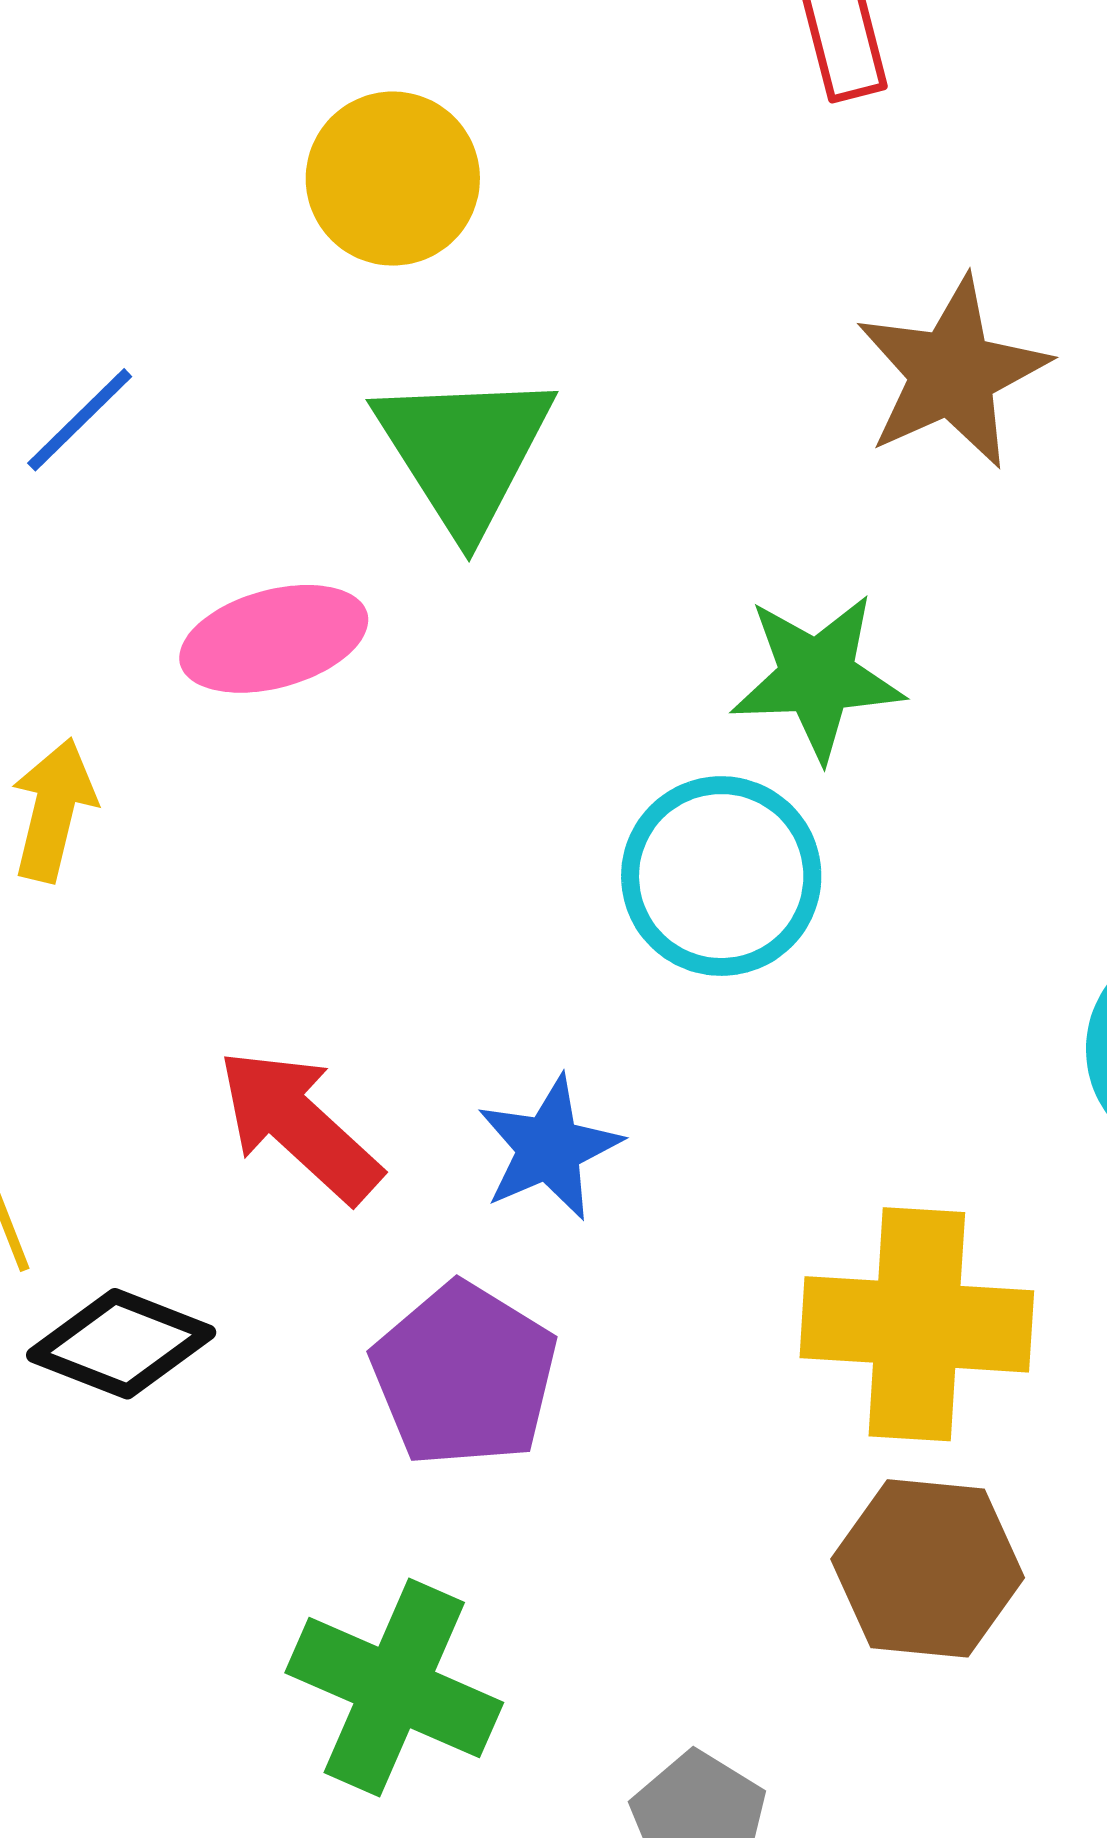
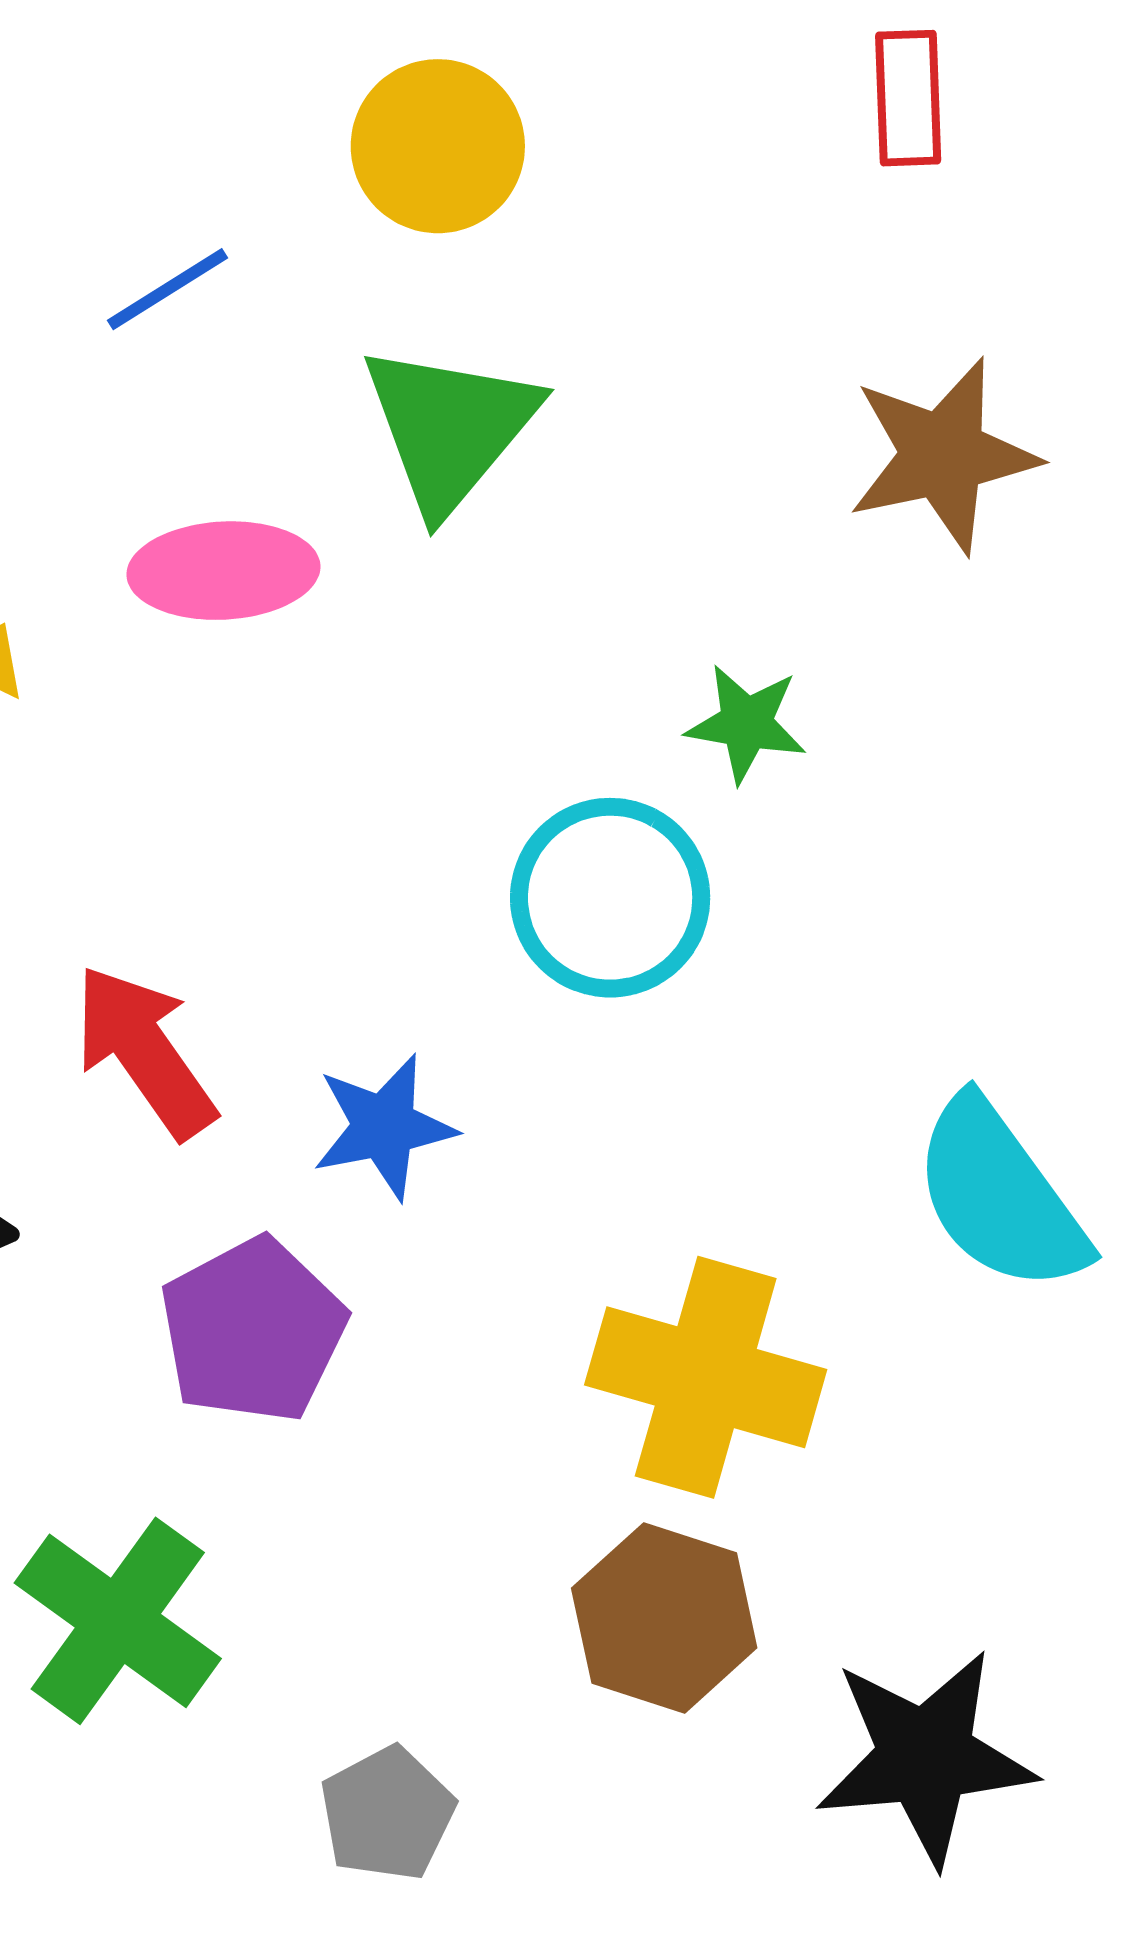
blue line: (80, 420) -> (167, 289), moved
green star: (817, 677) -> (746, 724), size x0.7

